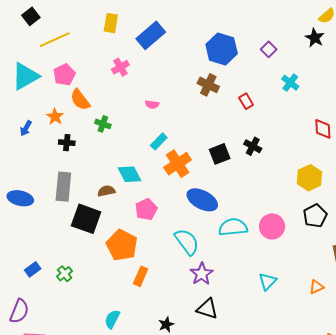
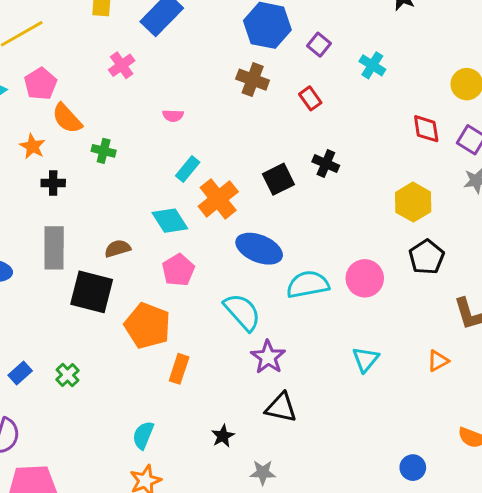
purple square: (269, 49) -> (319, 45), moved
cyan diamond: (129, 174) -> (170, 221), moved

